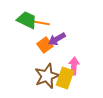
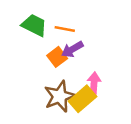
orange line: (42, 23) -> (65, 29), moved
yellow rectangle: (65, 78) -> (83, 99), turned 30

